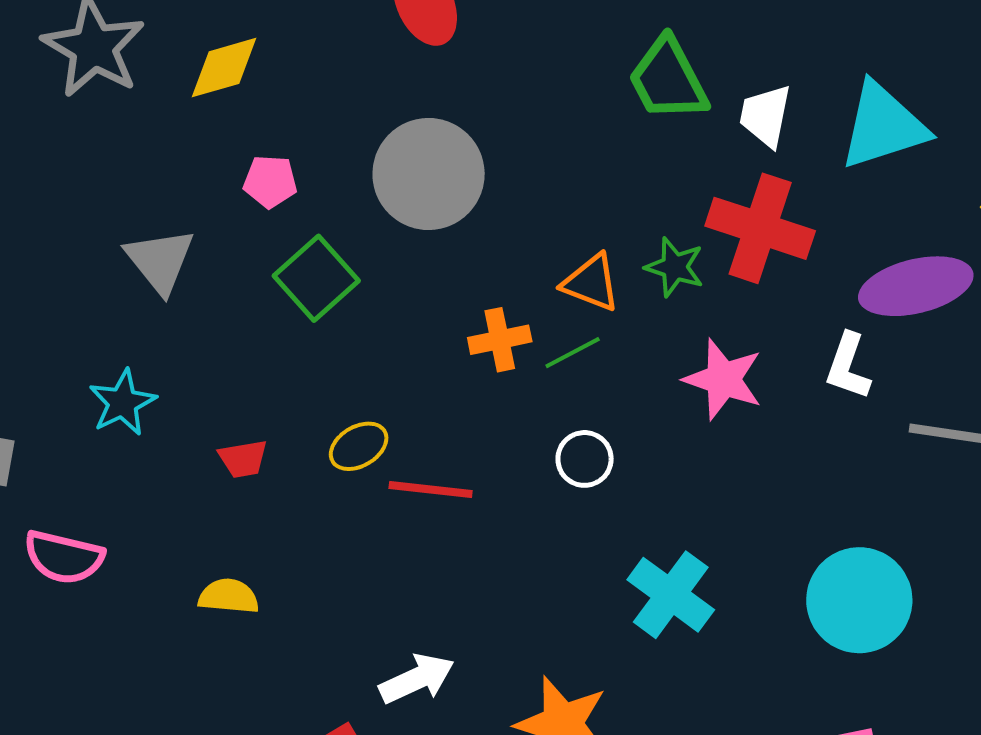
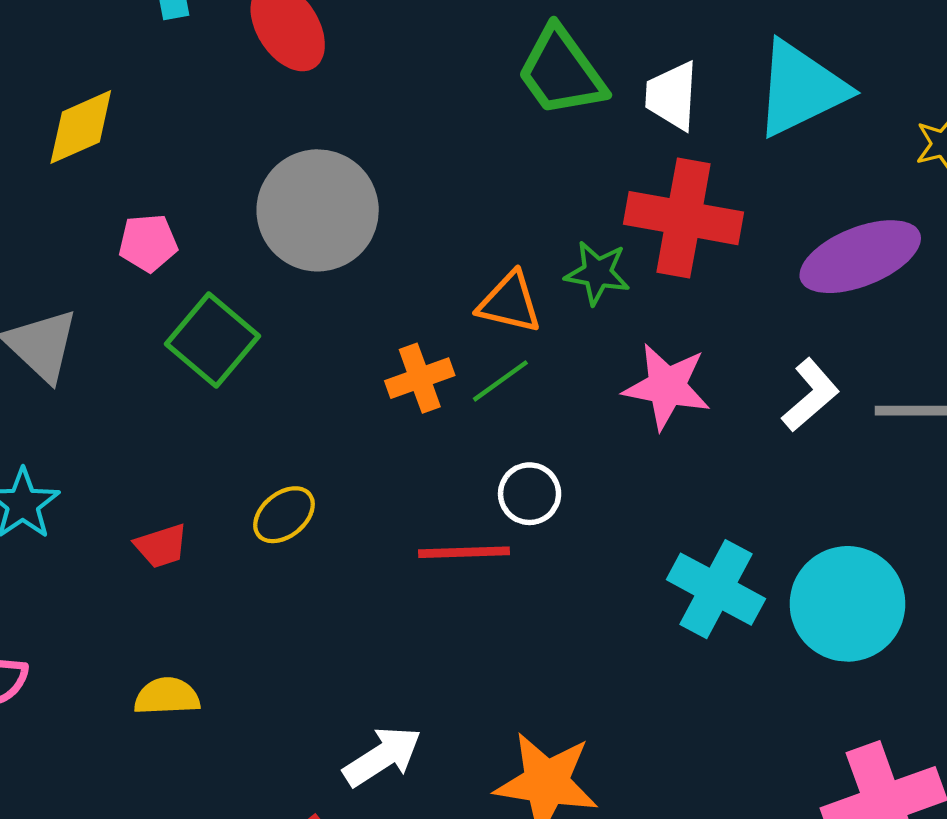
white L-shape: (848, 366) -> (810, 395), moved, turned -142
red line: (431, 489) -> (464, 552), moved
cyan cross: (671, 595) -> (716, 589), moved

